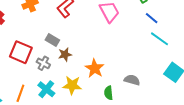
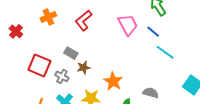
blue line: (152, 18) -> (153, 32), moved
cyan line: (159, 39) -> (165, 52), moved

